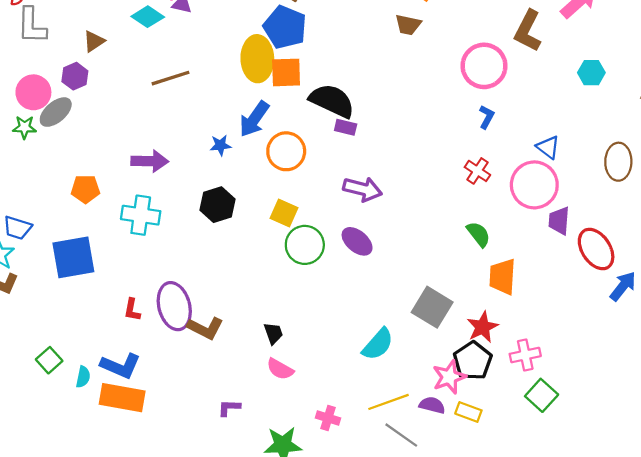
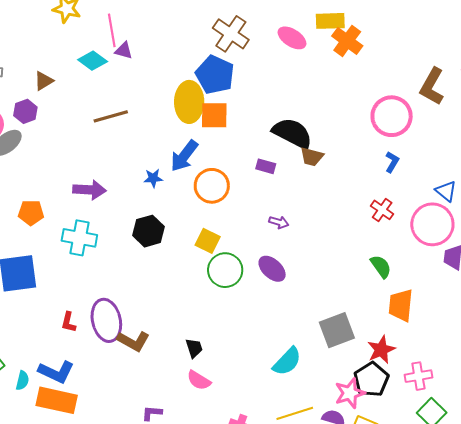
brown trapezoid: (408, 25) -> (312, 157), moved
black semicircle: (332, 101) -> (292, 133), moved
purple arrow: (363, 189) -> (279, 222), size x0.6
gray square: (432, 307) -> (337, 330), turned 36

